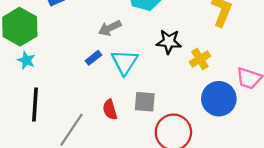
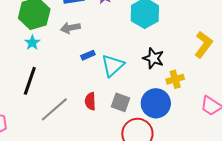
gray arrow: (110, 28) -> (70, 28), moved
blue circle: (219, 99) -> (156, 103), moved

